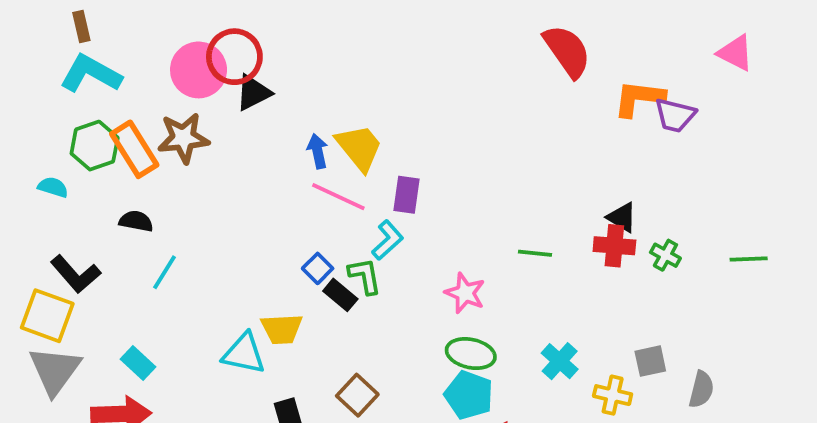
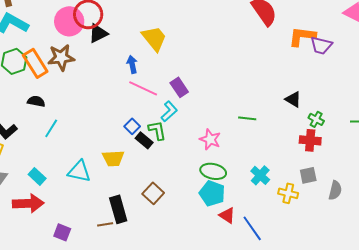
yellow trapezoid: (359, 147) -> (154, 38), moved
purple rectangle: (406, 195) -> (179, 87), turned -42
red cross: (614, 246) -> (310, 140), moved
cyan triangle: (244, 354) -> (79, 171), moved

